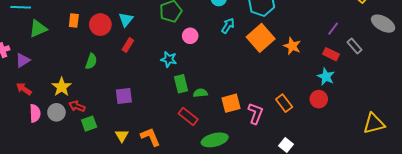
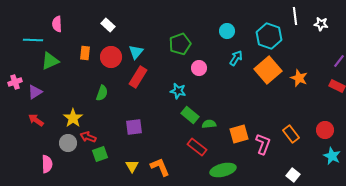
red rectangle: (128, 45) -> (138, 77), size x1.5
cyan star: (326, 77) -> (332, 156), moved
green rectangle: (181, 84) -> (190, 115), turned -36
pink semicircle: (35, 113) -> (47, 164), moved

